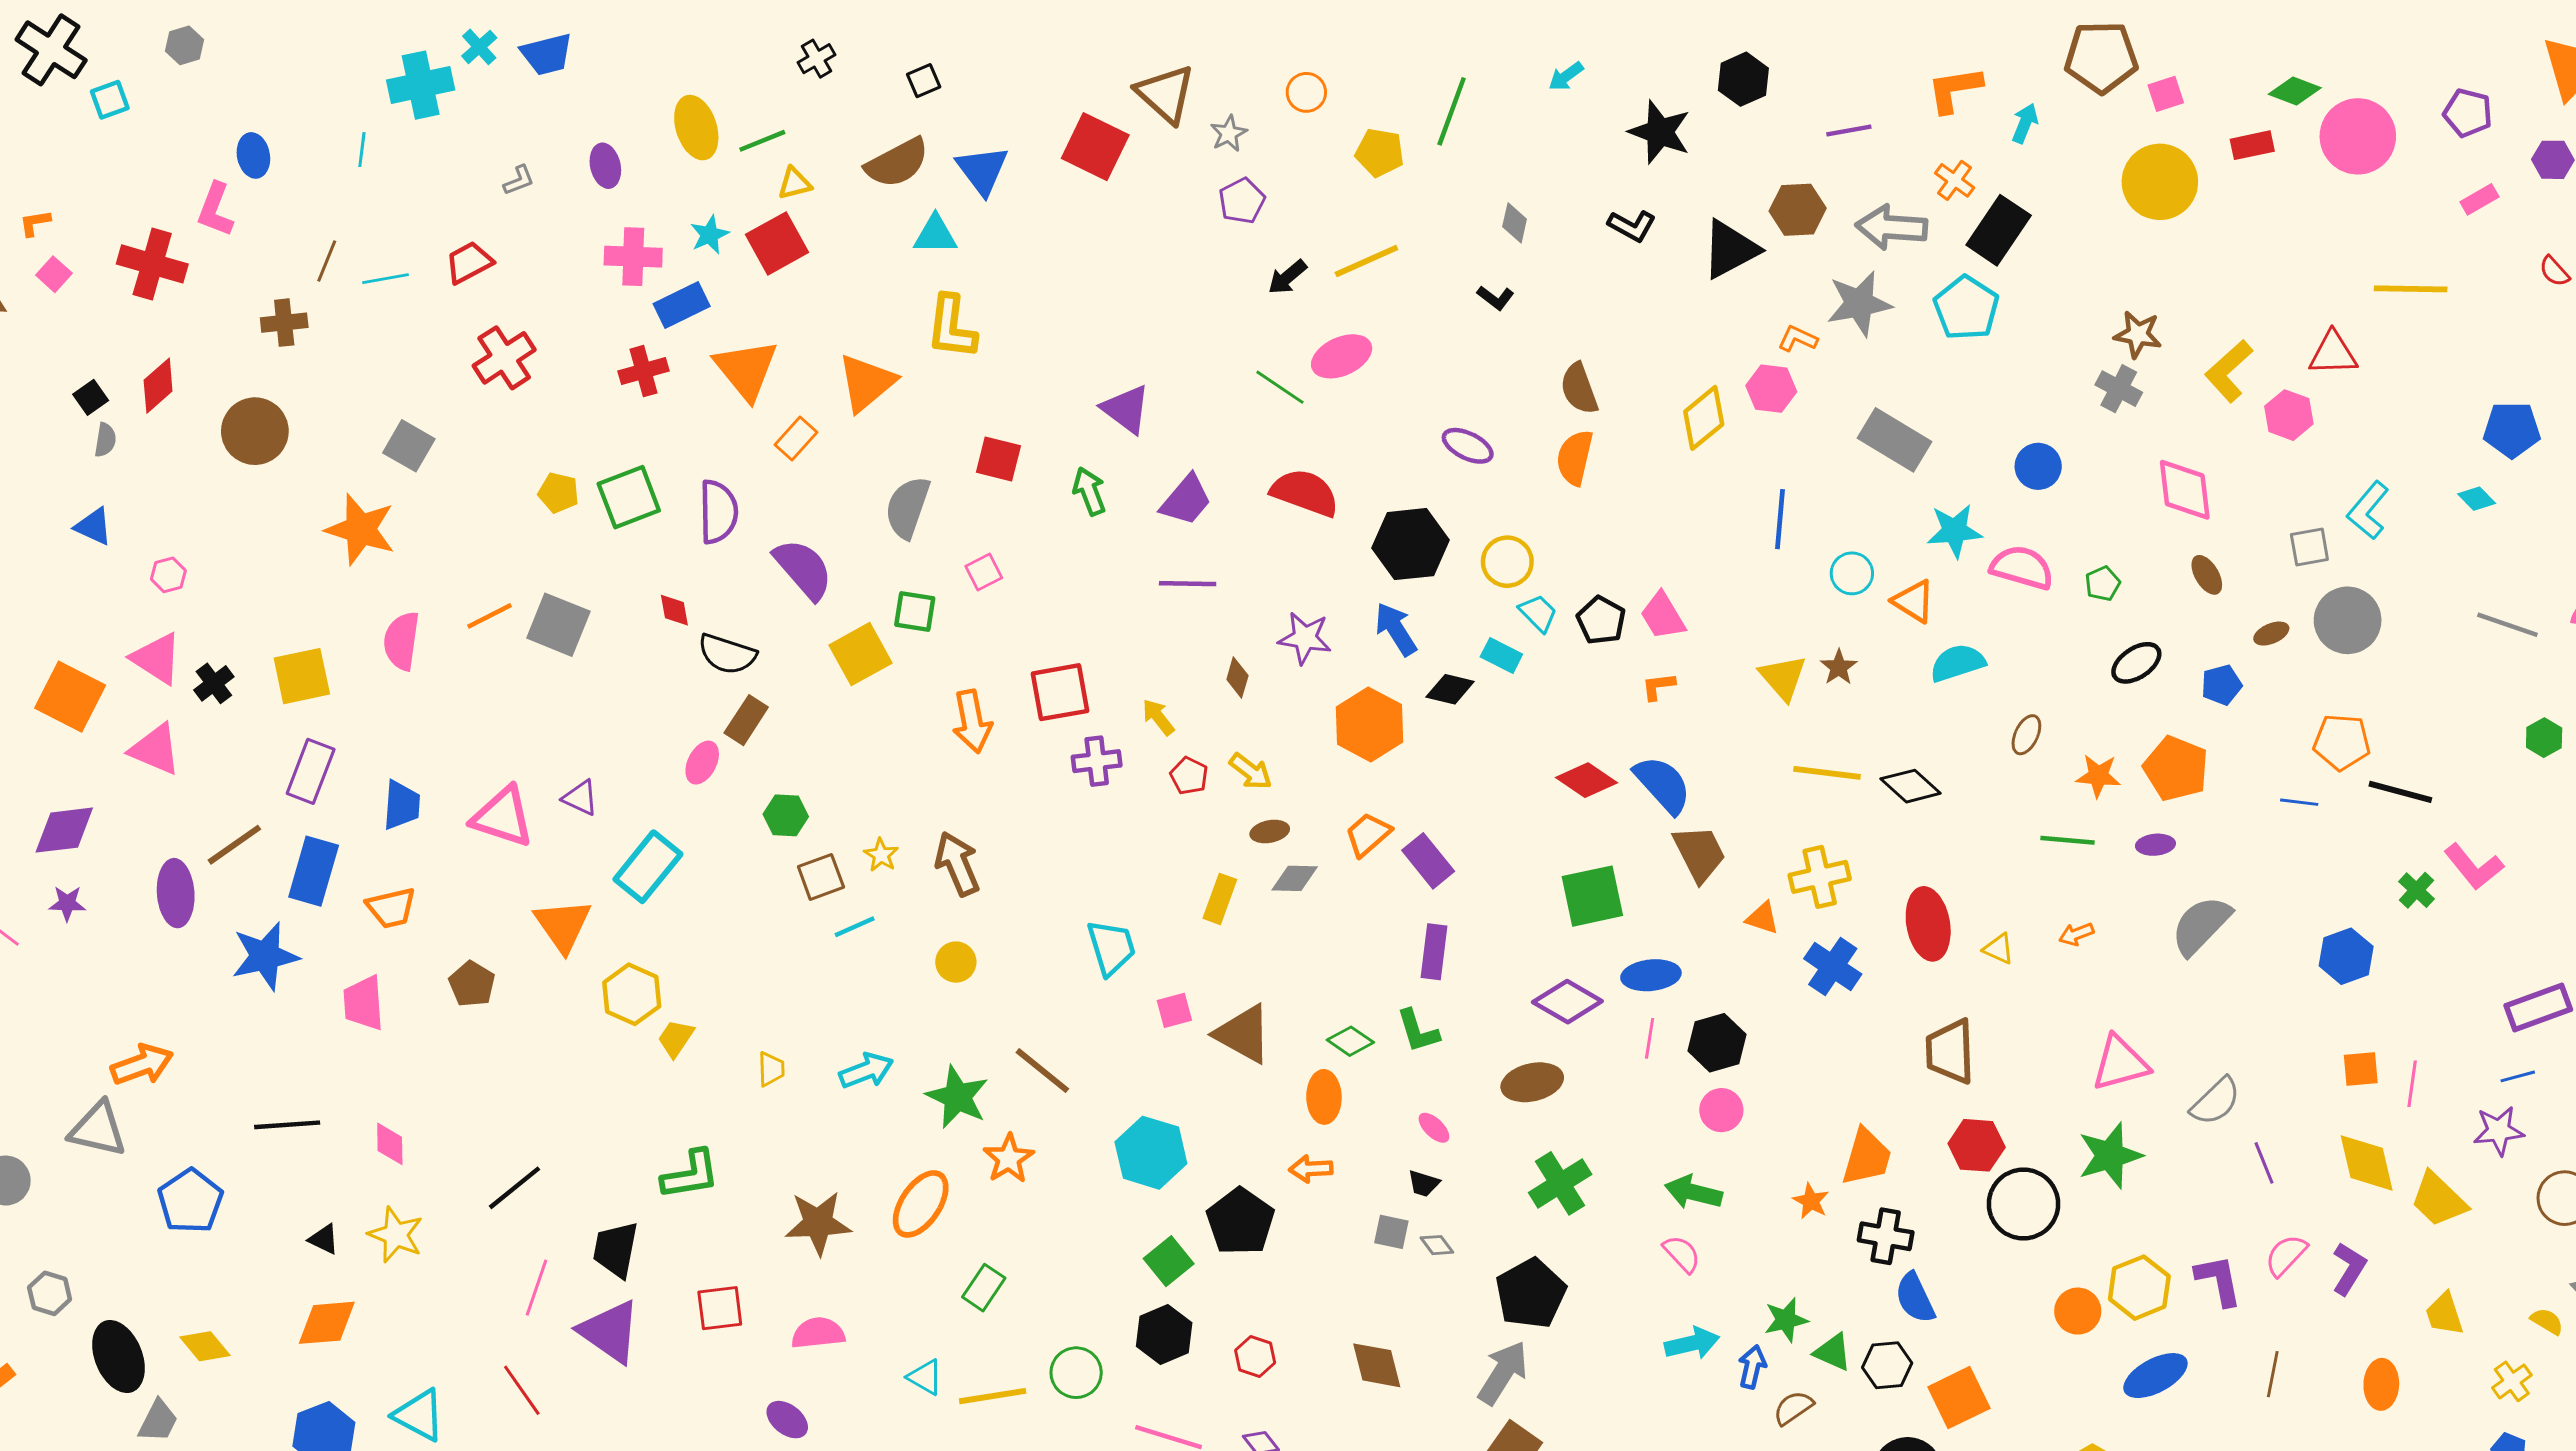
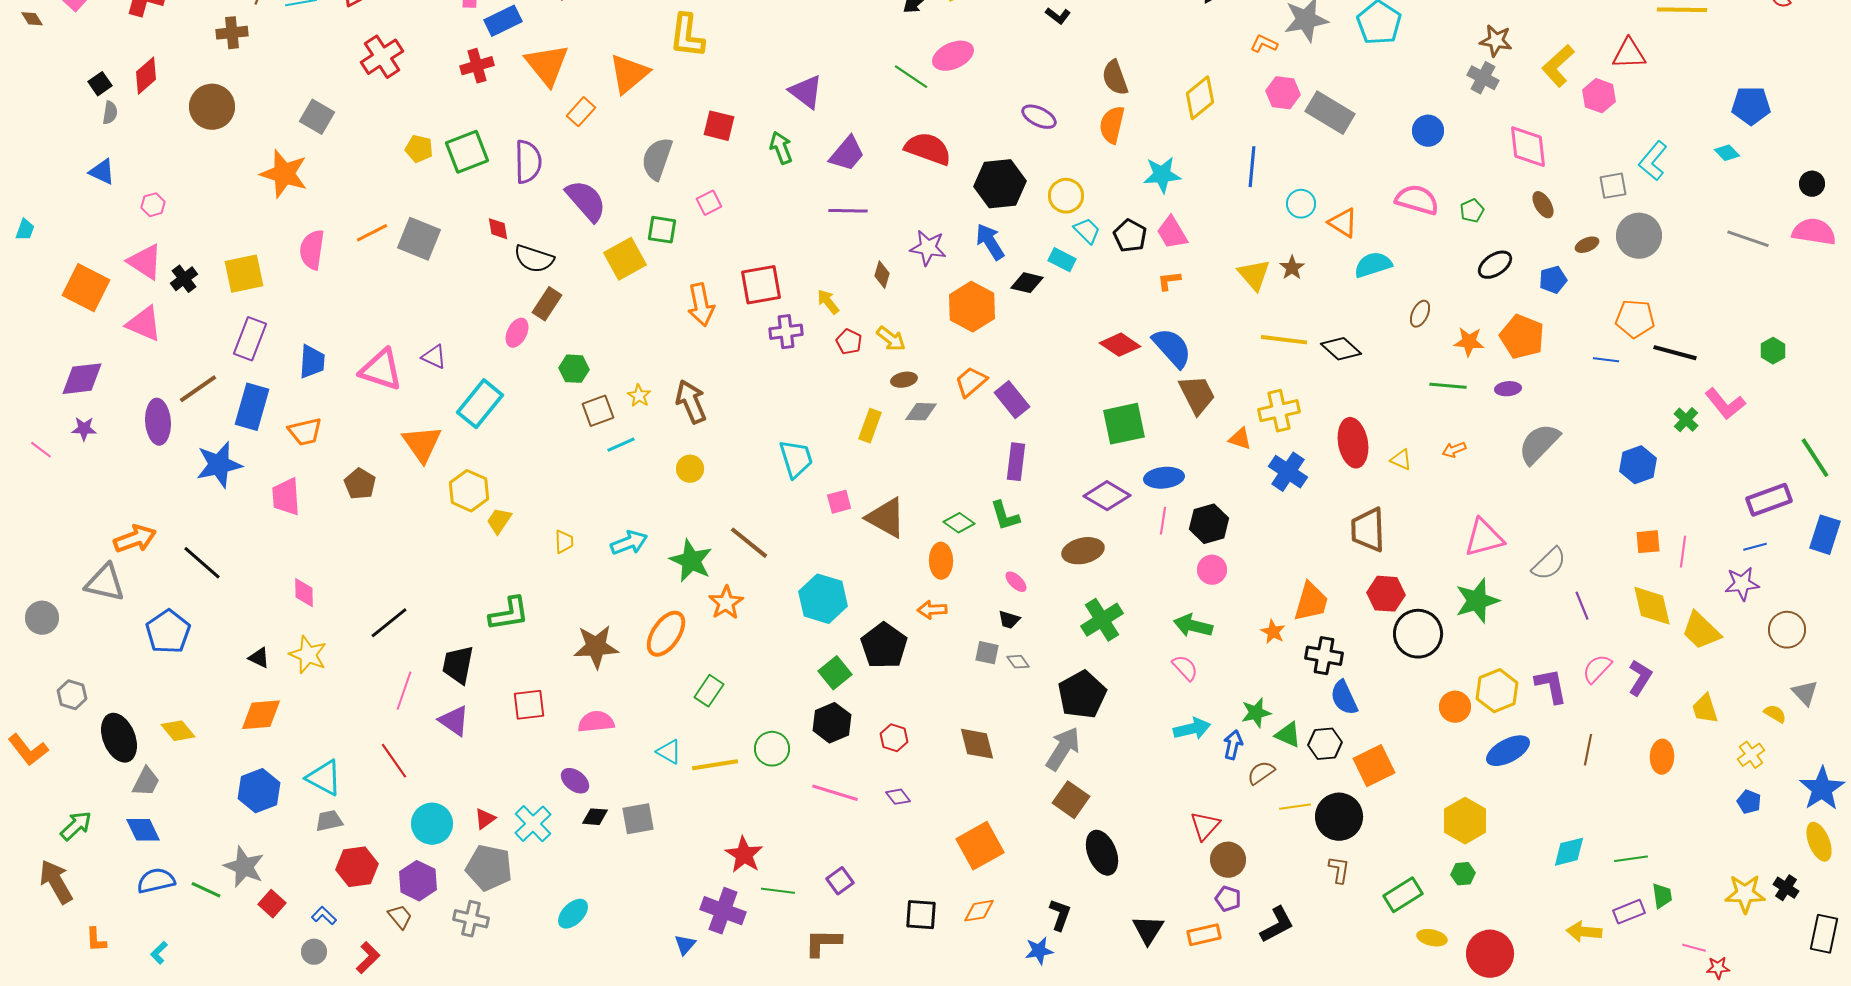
pink hexagon: (1771, 389) -> (1283, 93), moved
cyan star: (1955, 531) -> (1162, 175), moved
green hexagon: (2544, 738) -> (1773, 351), moved
black line: (287, 1125) -> (202, 563), moved, turned 45
purple triangle: (610, 1332) -> (454, 721), size x0.7

